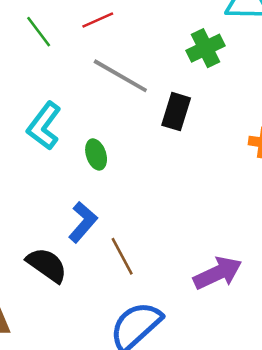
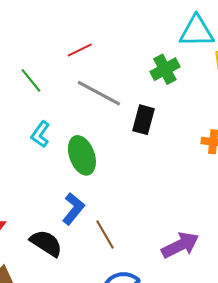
green line: (39, 32) -> (31, 80), moved
cyan L-shape: (44, 126) -> (40, 134), size x0.7
green ellipse: (96, 154) -> (82, 155), size x1.6

